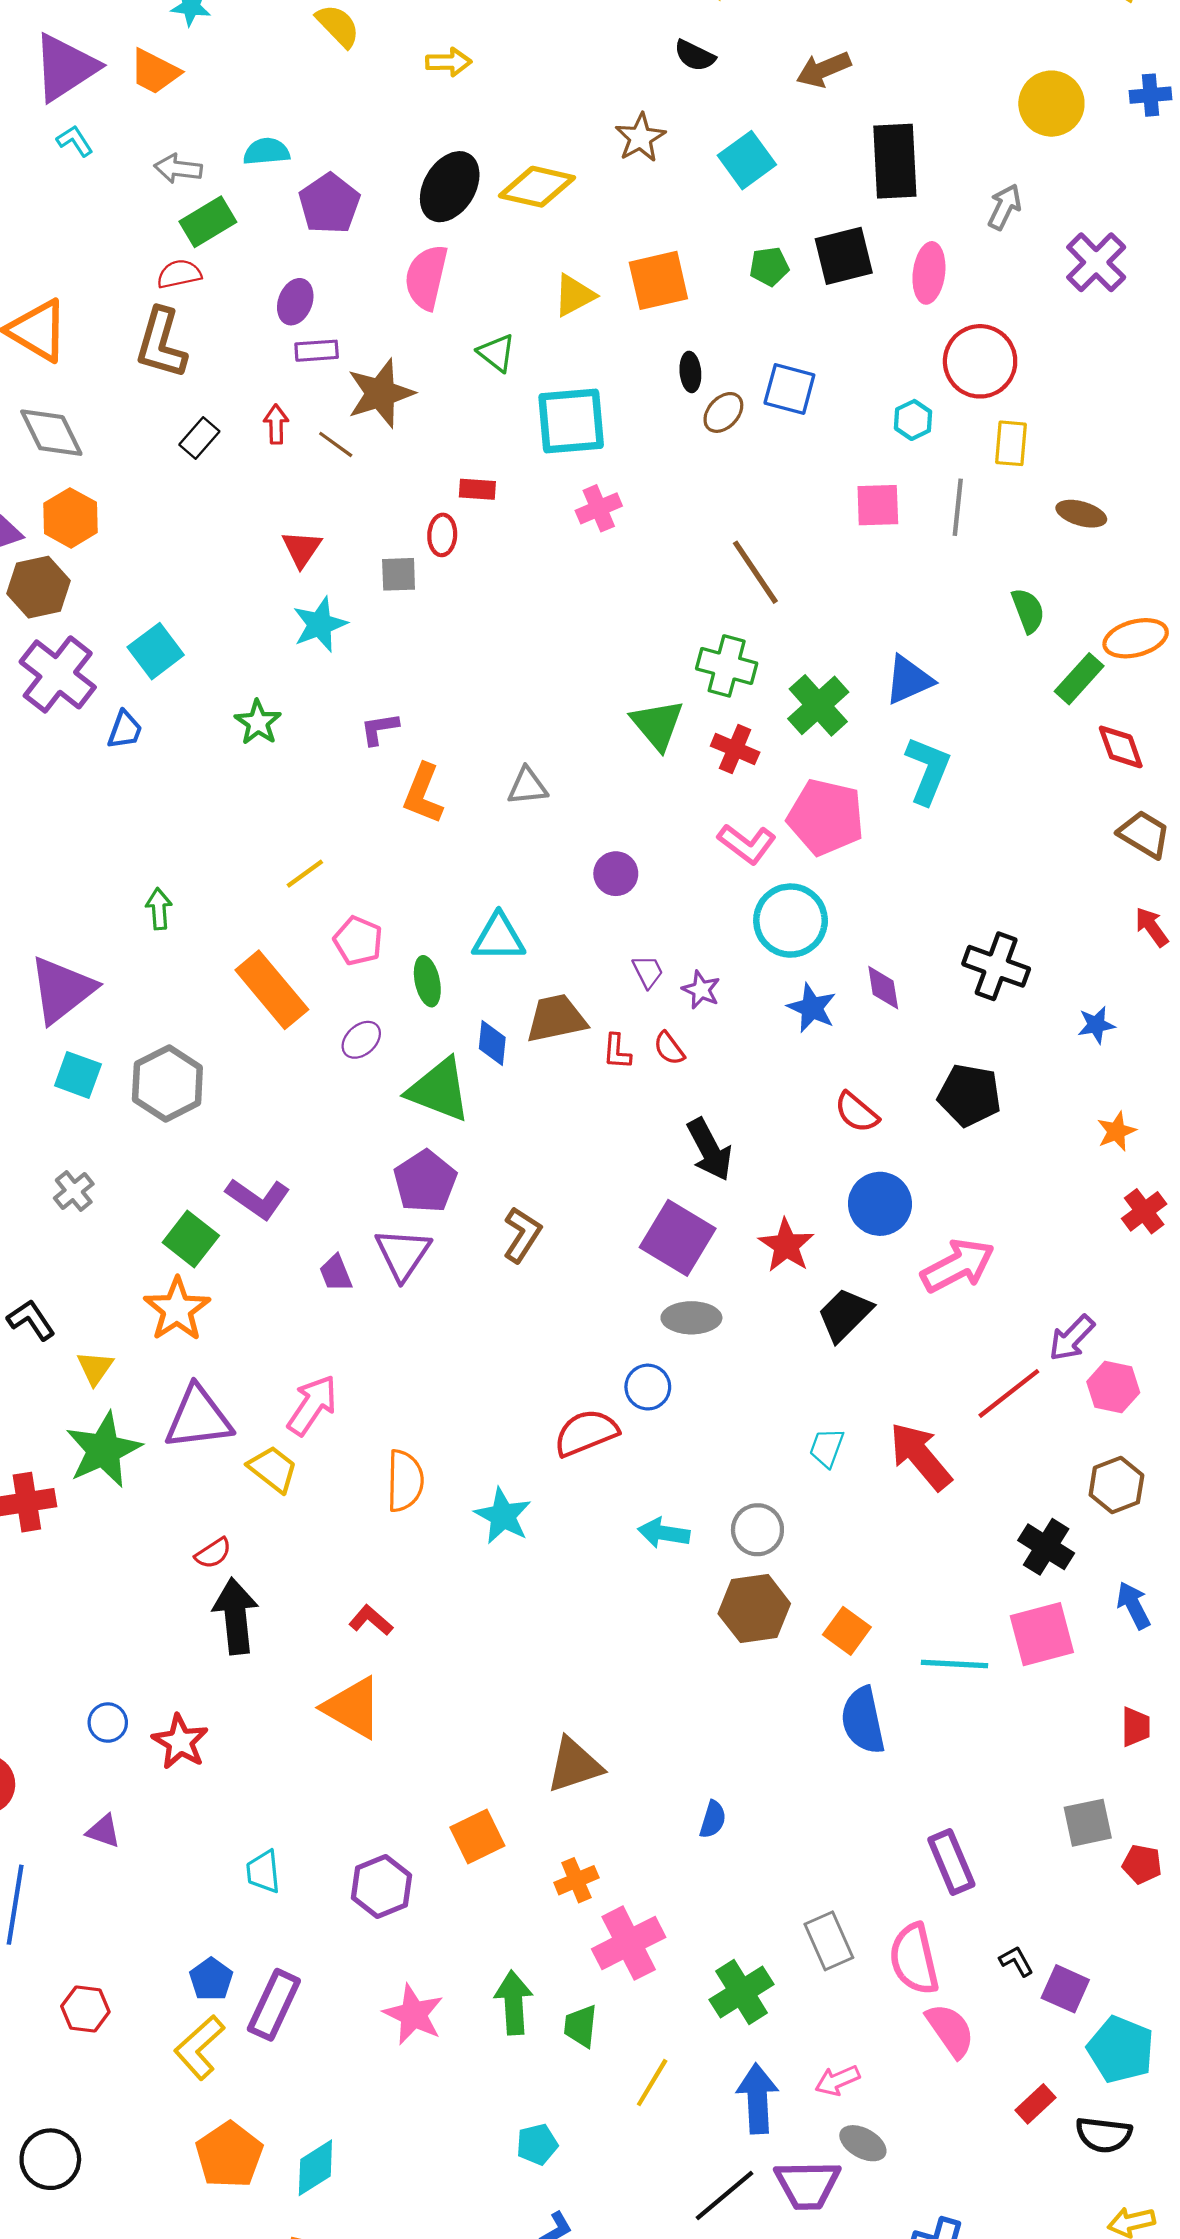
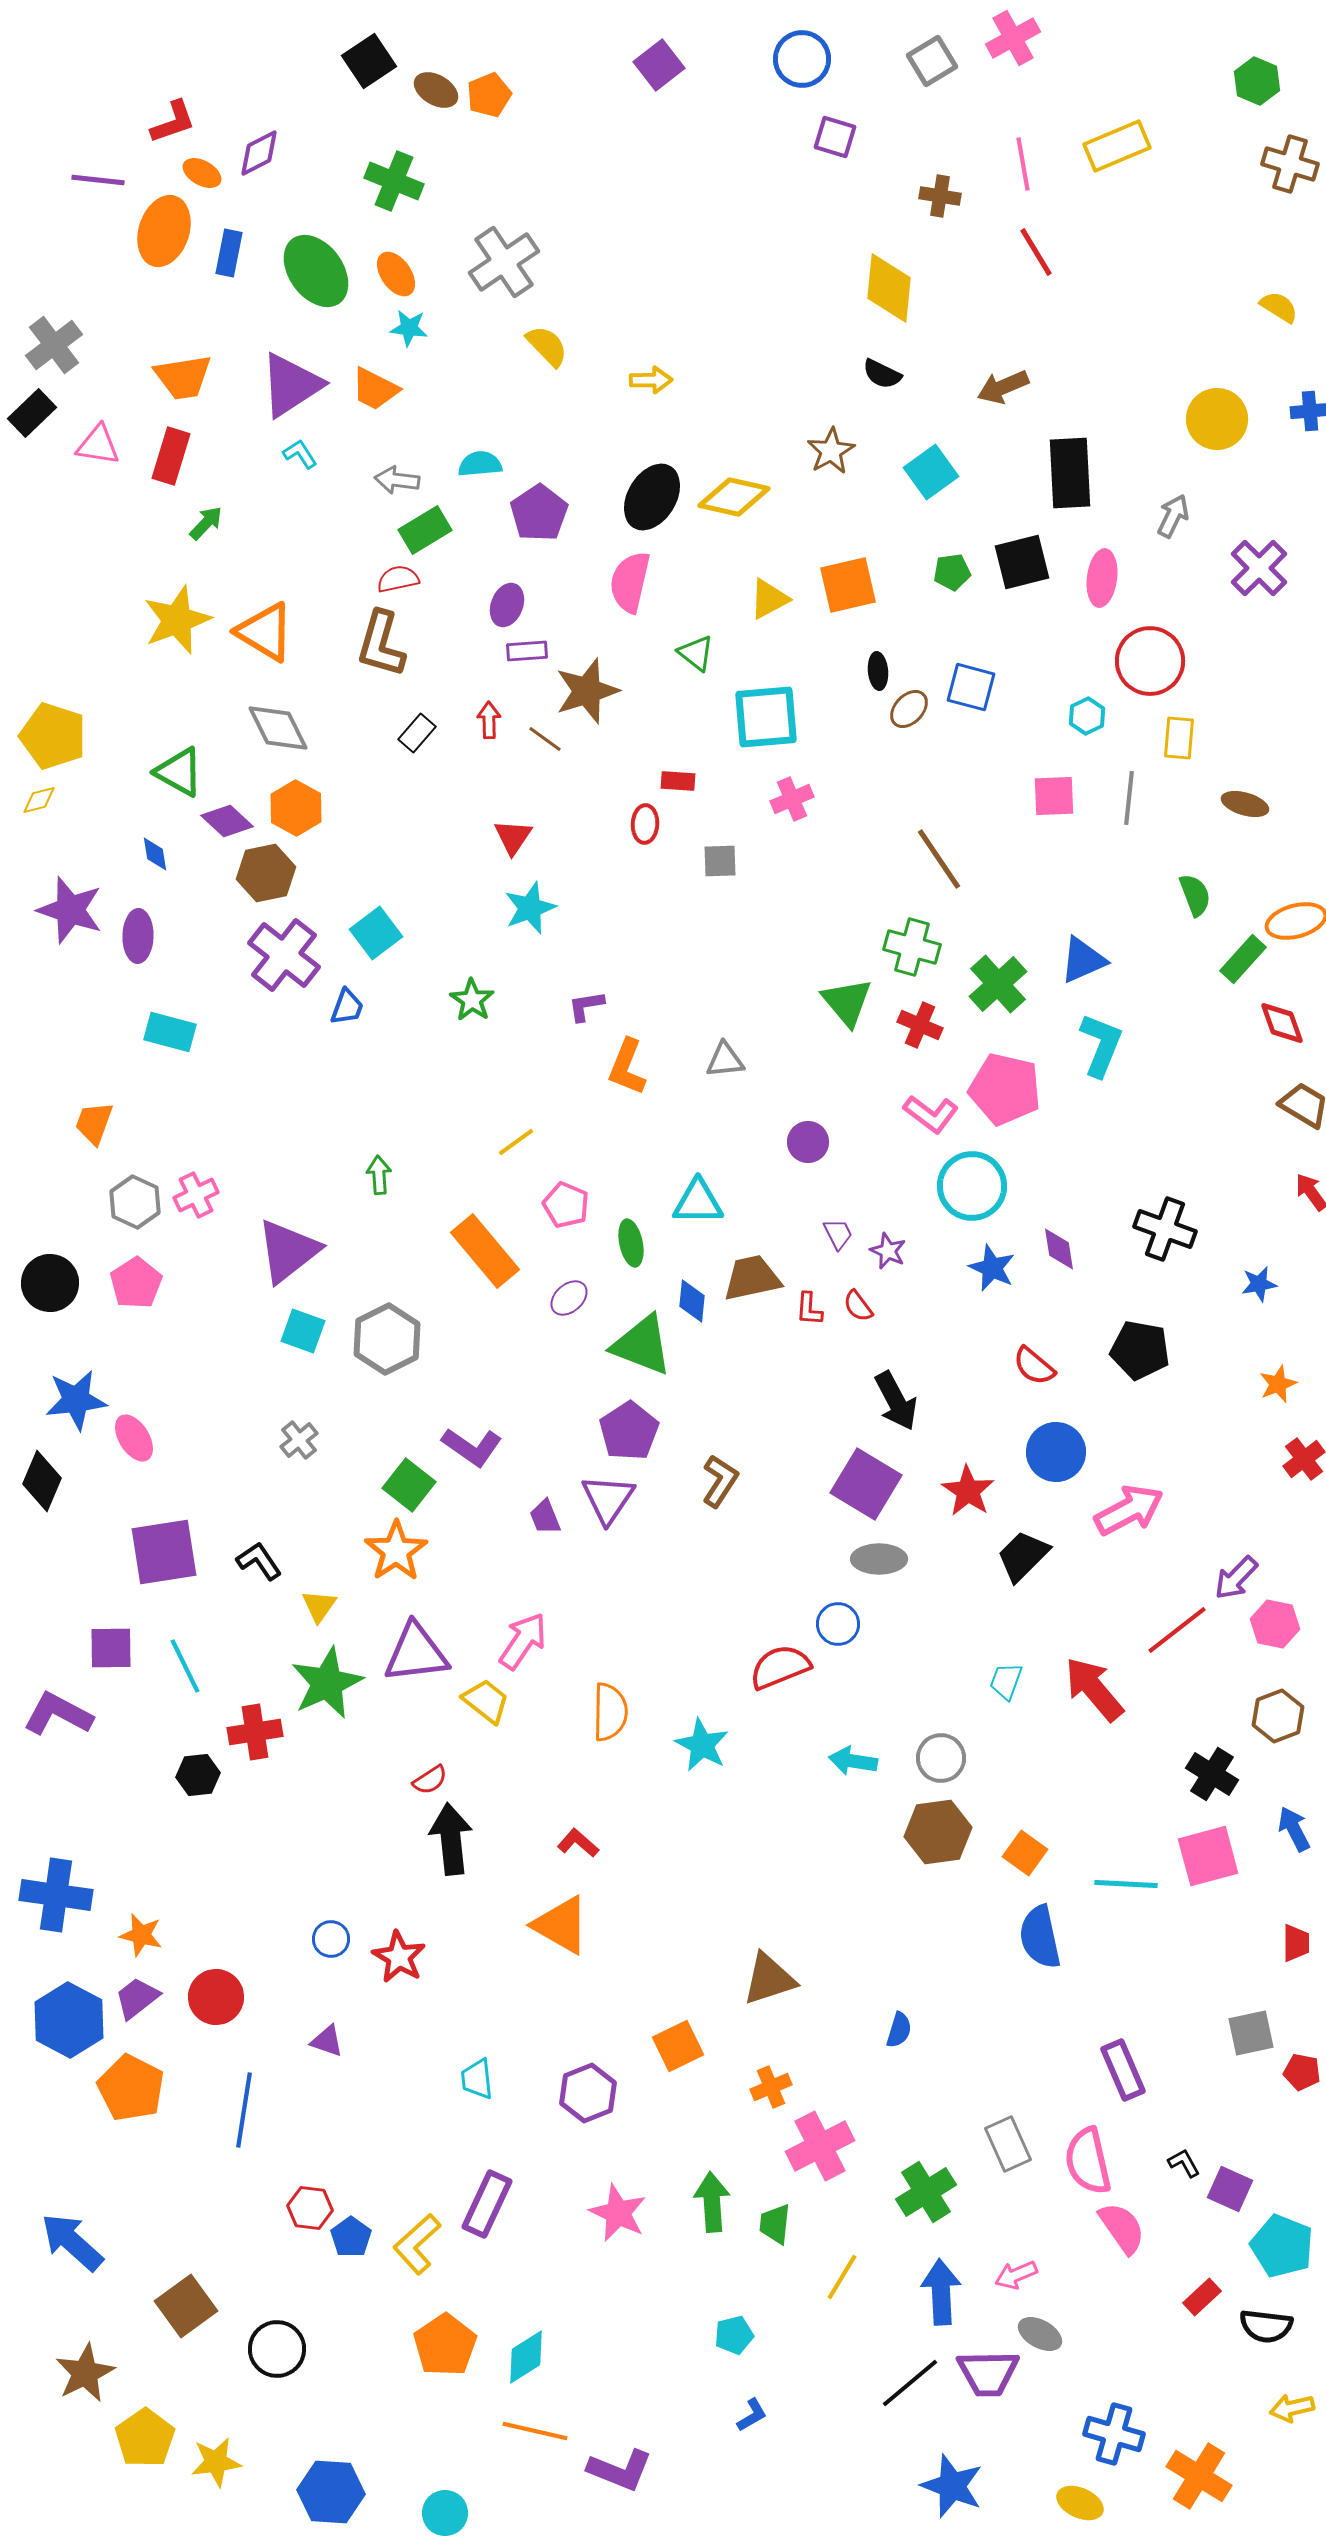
gray square: (399, 574) -> (720, 861), moved
blue pentagon: (211, 1979) -> (351, 2237), moved

